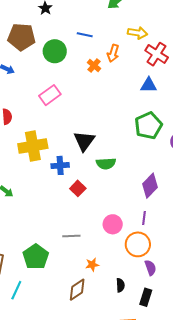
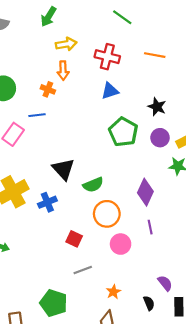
yellow arrow: (138, 33) -> (66, 44), moved
blue line: (85, 35) -> (37, 115), moved
red square: (78, 188) -> (74, 239), moved
orange circle: (138, 244) -> (107, 214), moved
purple semicircle: (150, 268) -> (165, 283), moved

